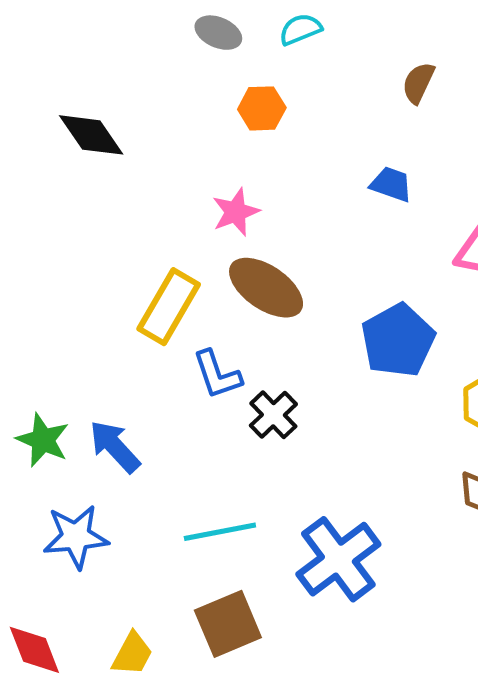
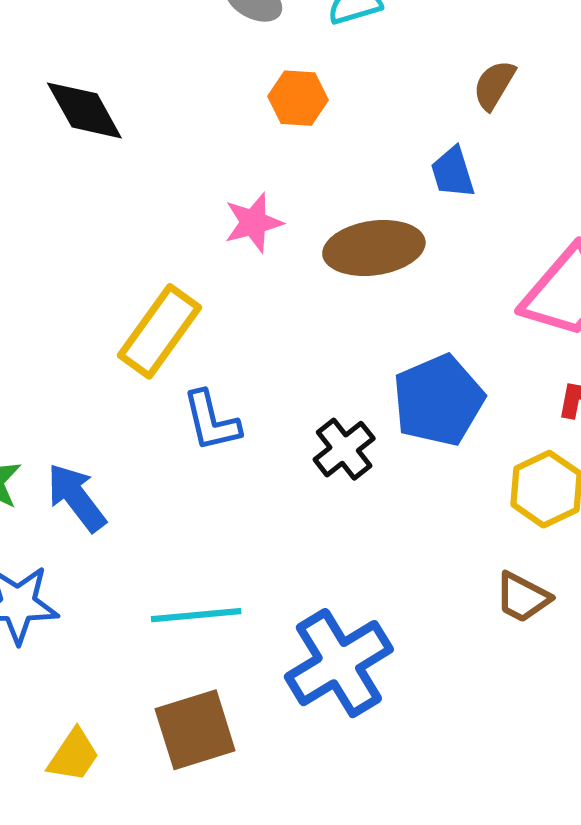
blue trapezoid: (391, 184) -> (453, 172), moved, turned -132
brown ellipse: (266, 288) -> (374, 248), moved, turned -48
black cross: (273, 415) -> (344, 449), moved

